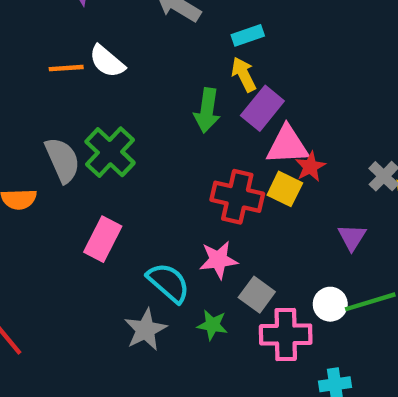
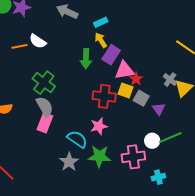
gray semicircle: (63, 160) -> (45, 107), moved
gray square: (257, 295) -> (141, 98), moved
green star: (212, 325) -> (99, 156), size x1.6

